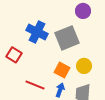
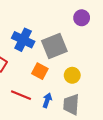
purple circle: (83, 11) -> (82, 18), moved
orange square: (62, 70) -> (40, 71), moved

